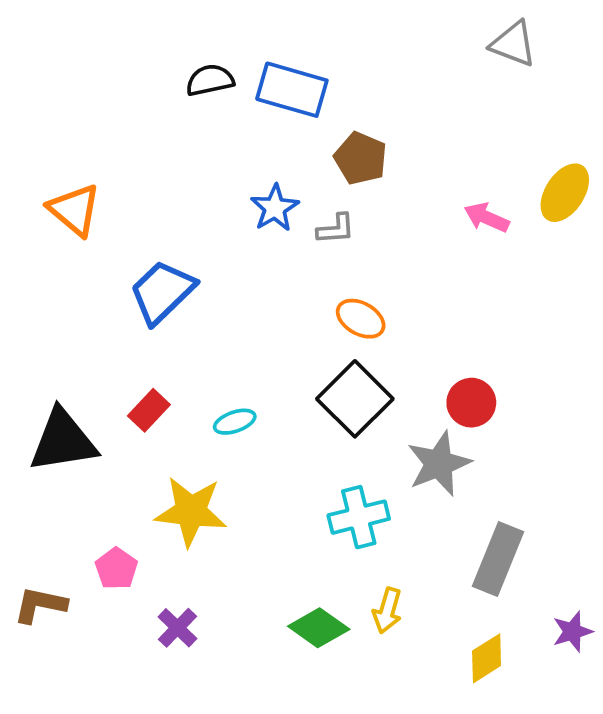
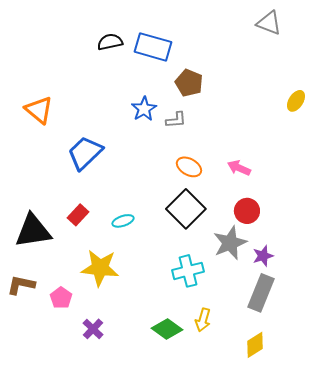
yellow ellipse: (565, 193) -> (296, 101), size x0.7
pink arrow: (487, 218) -> (239, 168), moved
brown L-shape: (40, 605) -> (21, 285), moved
purple star: (572, 632) -> (263, 256), moved

